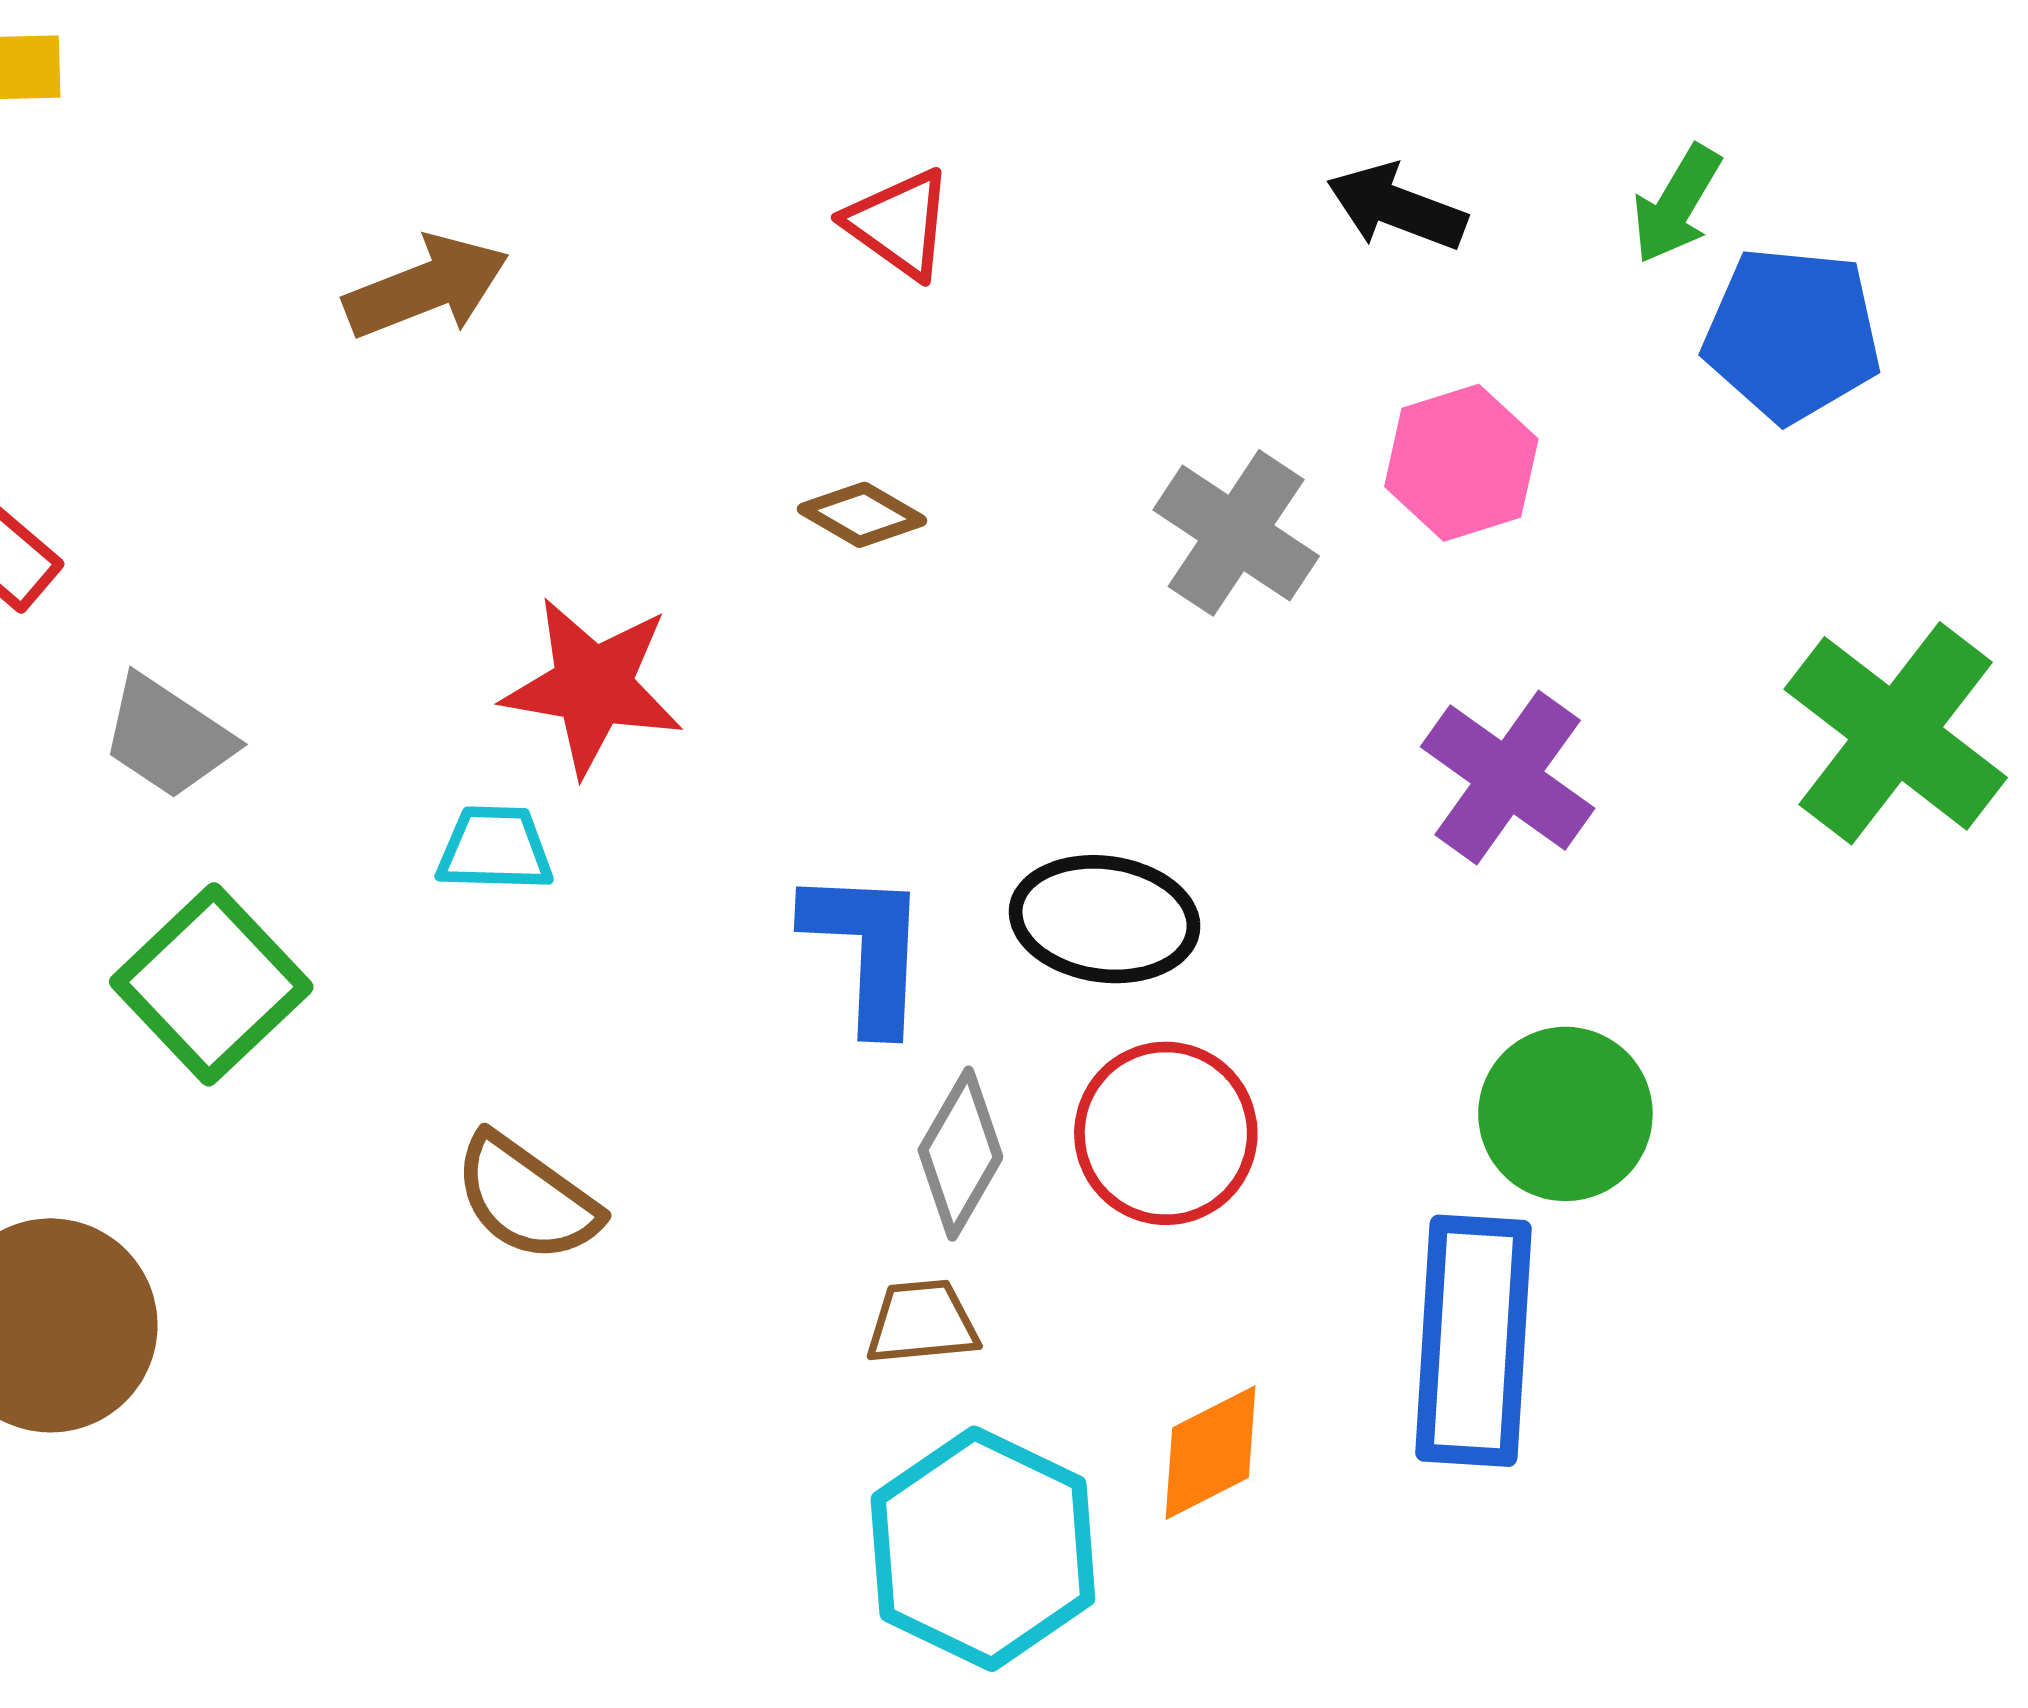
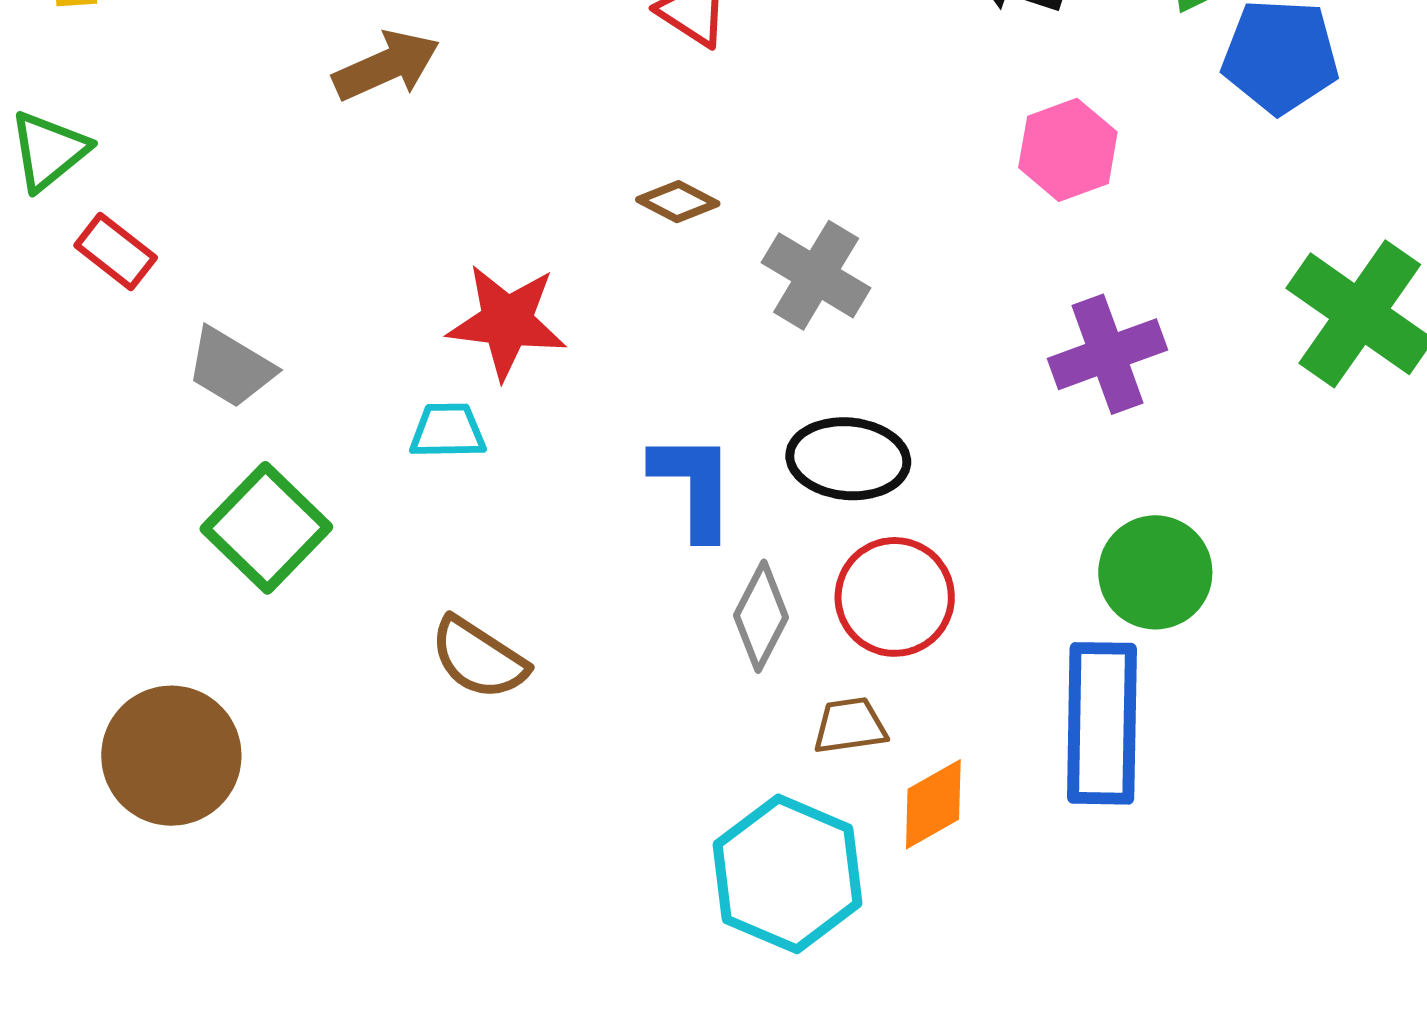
gray cross: (1236, 533) -> (816, 275), moved
purple cross: (1508, 777) -> (1107, 354), turned 37
brown trapezoid: (922, 1322) -> (850, 726), moved

